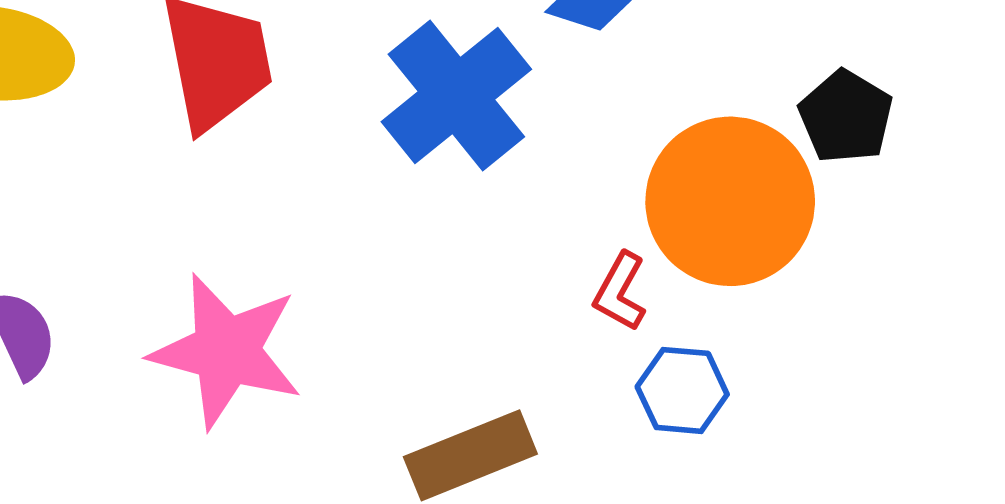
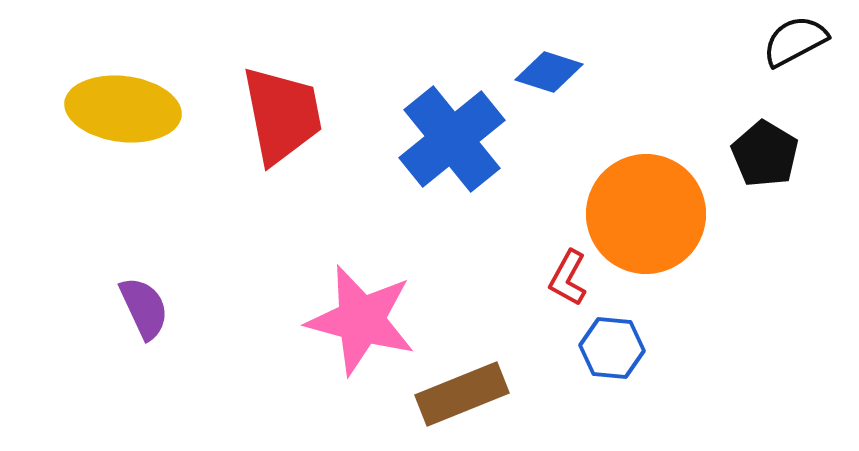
black pentagon: (846, 117) -> (765, 154), moved
pink star: (226, 351) -> (361, 320), moved

